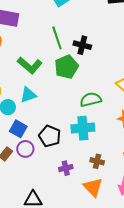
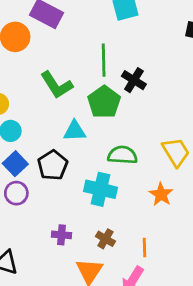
green pentagon: (66, 67) -> (104, 102), turned -30
cyan triangle: (28, 95) -> (75, 131), moved
black pentagon: (50, 136) -> (53, 165), moved

